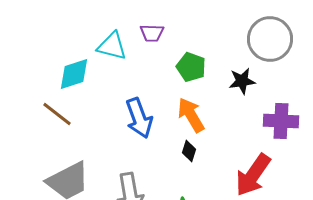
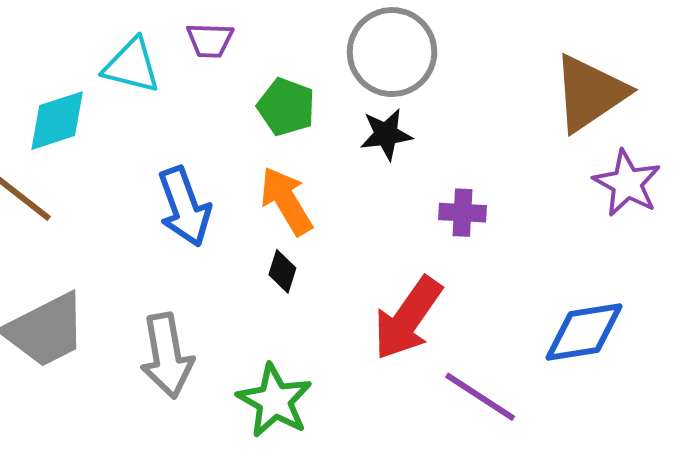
gray circle: (270, 39) -> (392, 52), moved
purple cross: (281, 121) -> (463, 213), size x0.7

